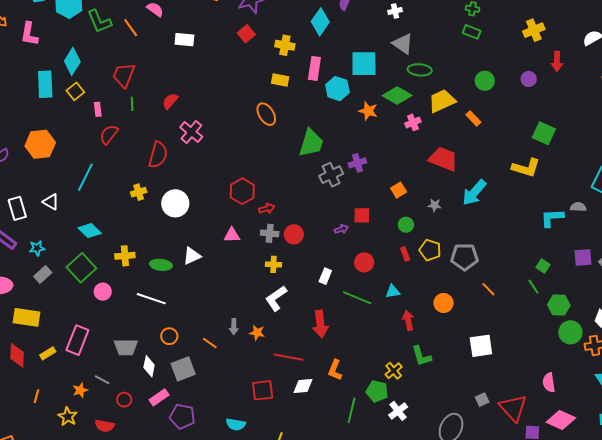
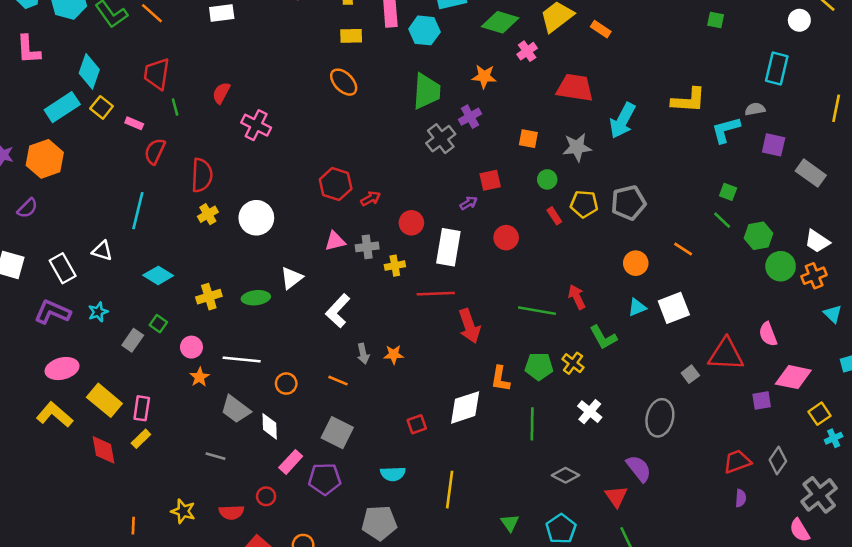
cyan rectangle: (45, 84) -> (62, 107), turned 72
pink rectangle: (98, 109) -> (134, 123), turned -48
orange star: (368, 111) -> (484, 76), moved
green square: (544, 133) -> (716, 20), moved, size x0.6
green trapezoid: (311, 143) -> (427, 91), moved
orange hexagon: (40, 144) -> (45, 159), moved
red semicircle: (158, 155) -> (202, 175), moved
yellow L-shape: (526, 168) -> (689, 100), moved
orange square: (399, 190) -> (528, 139), turned -35
gray star: (435, 205) -> (577, 147), size x1.6
gray cross: (270, 233) -> (367, 247), moved
purple square: (583, 257) -> (774, 145), moved, turned 30
green square: (81, 268) -> (158, 324), size x0.5
gray rectangle: (43, 274) -> (133, 340), moved
white rectangle: (325, 276) -> (448, 247), moved, size x1.8
orange line: (488, 289) -> (683, 249), moved
cyan triangle: (393, 291) -> (637, 307), moved
white L-shape: (276, 298) -> (338, 311), moved
green line: (357, 298) -> (537, 311), moved
white line: (151, 299) -> (242, 359), moved
orange circle: (444, 303) -> (636, 263), moved
yellow rectangle: (26, 317) -> (104, 400), turned 44
pink rectangle: (77, 340) -> (142, 408), moved, size x0.7
gray trapezoid: (126, 347) -> (236, 409), turned 50
red line: (288, 357) -> (436, 294), moved
gray square: (183, 369) -> (337, 433), moved, turned -30
white diamond: (303, 386) -> (465, 407), size x1.4
orange star: (80, 390) -> (200, 377), moved
red square: (263, 390) -> (417, 424), size x0.7
green pentagon: (377, 391) -> (539, 366), moved
orange line: (37, 396) -> (133, 526), moved
red circle: (124, 400) -> (266, 496), moved
red triangle: (513, 408) -> (726, 354), moved, turned -32

